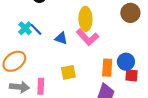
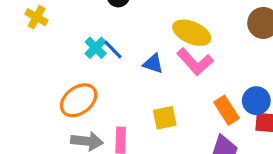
yellow ellipse: (85, 19) -> (192, 33), turned -65
orange rectangle: (107, 68) -> (226, 110), turned -36

